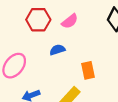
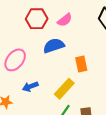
blue semicircle: (57, 50) -> (54, 46), size x1.5

